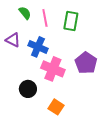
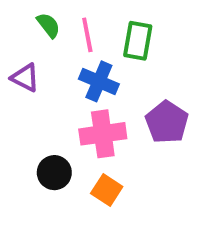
blue cross: (38, 47) -> (99, 81), moved
pink cross: (53, 69) -> (103, 134), turned -30
orange square: (56, 107) -> (107, 190), moved

